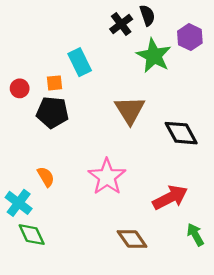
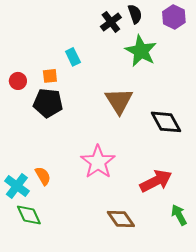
purple hexagon: (190, 37) -> (174, 17), moved
cyan rectangle: (80, 62) -> (73, 57), size x0.7
orange semicircle: (46, 177) -> (43, 176), moved

